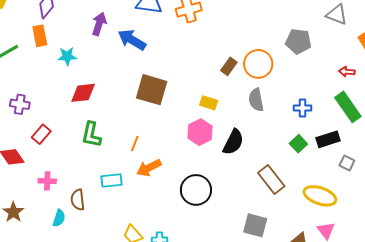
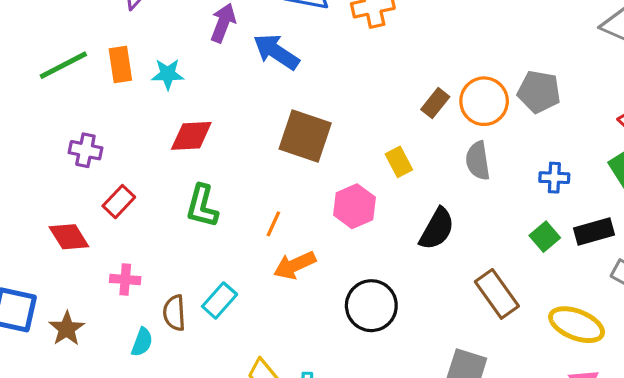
orange rectangle: (40, 36) -> (120, 64), moved
gray pentagon: (298, 41) -> (539, 92), moved
yellow rectangle: (209, 103) -> (399, 162), turned 42
pink hexagon: (200, 132) -> (354, 206), moved
cyan rectangle: (111, 181) -> (220, 300), moved, turned -45

